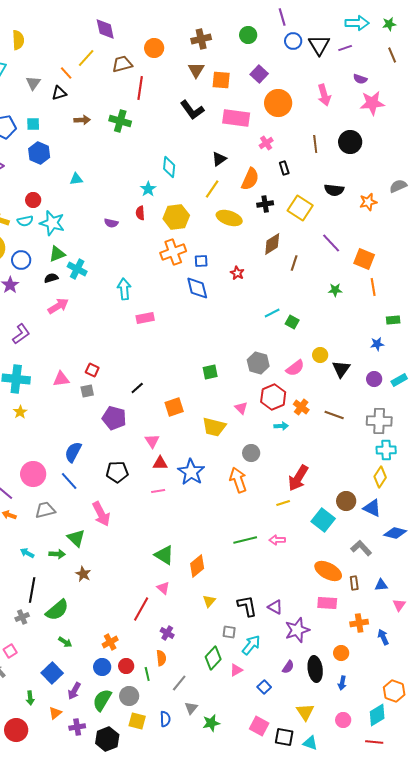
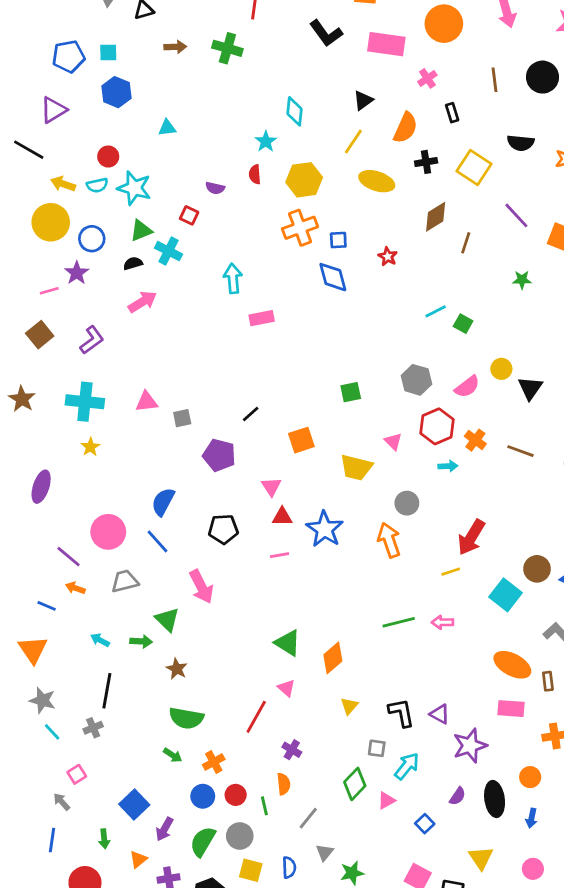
red square: (92, 370) -> (189, 215), moved
green semicircle: (57, 610) -> (186, 718), moved, turned 50
green arrow: (65, 642) -> (173, 755), moved

